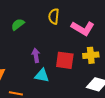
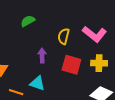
yellow semicircle: (54, 16) -> (64, 36), moved
cyan triangle: (42, 75) -> (37, 83), moved

